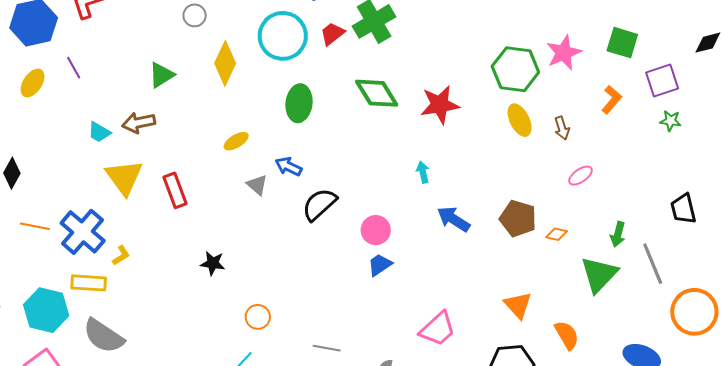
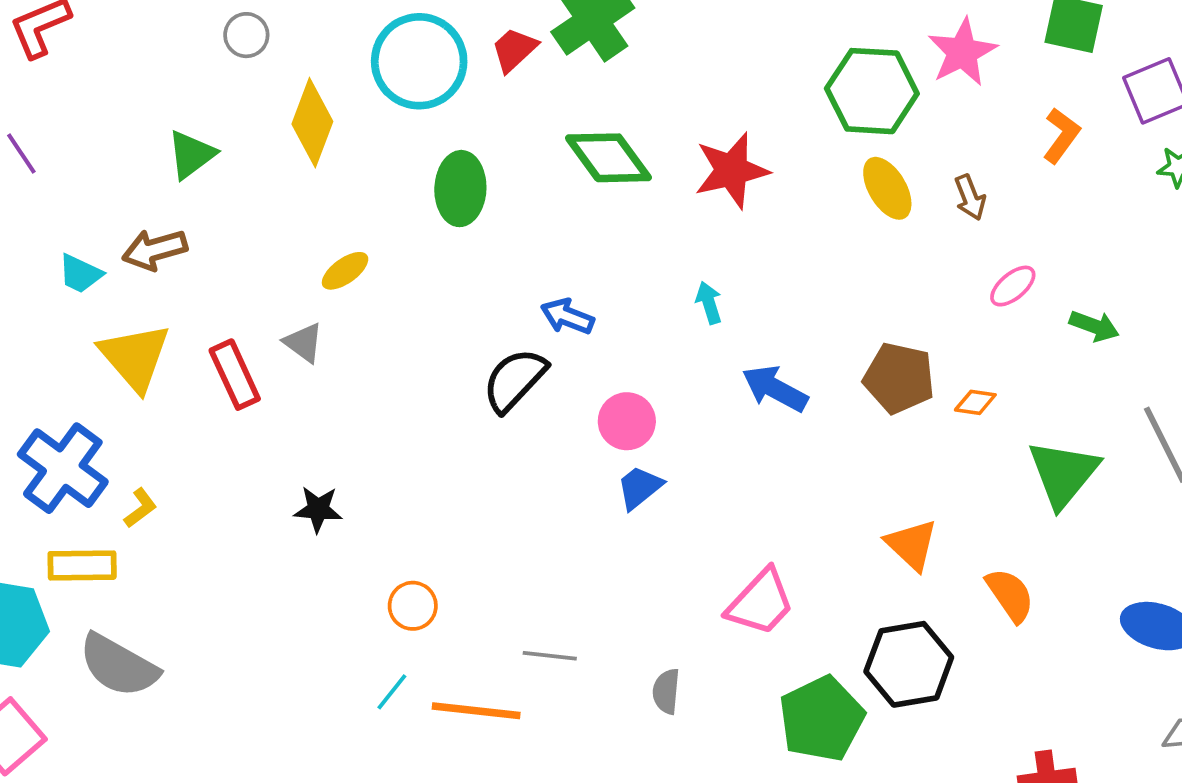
blue arrow: (289, 166) -> (567, 316), moved
gray triangle: (257, 185) -> (304, 343), moved
green arrow: (618, 234) -> (1094, 326), moved, turned -80

